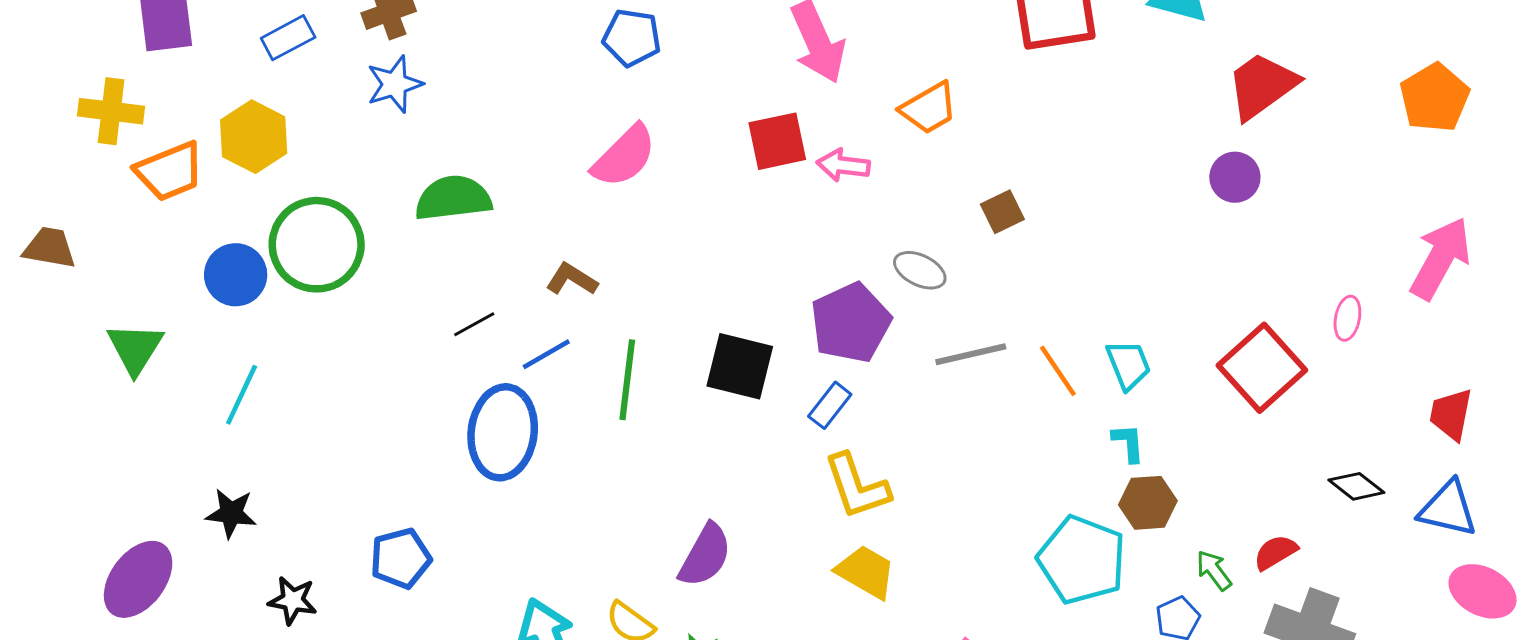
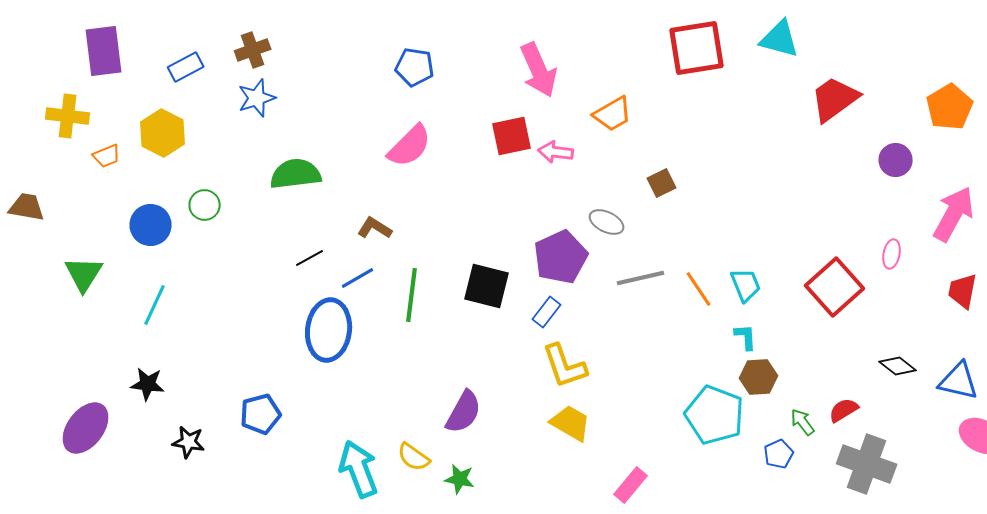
orange trapezoid: (170, 171) -> (107, 156), size x0.6
purple circle: (1235, 177) -> (896, 160), moved
green circle: (317, 245) -> (205, 205), size x0.5
red trapezoid: (1451, 414) -> (963, 291), moved

